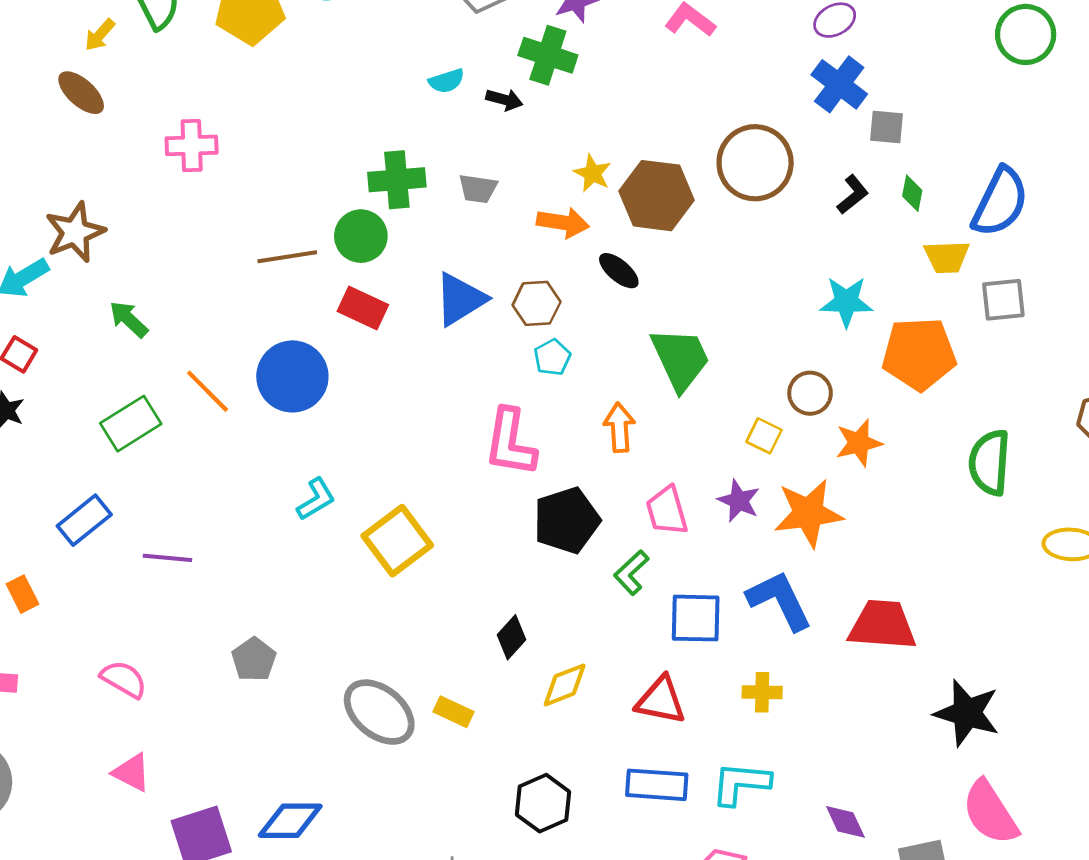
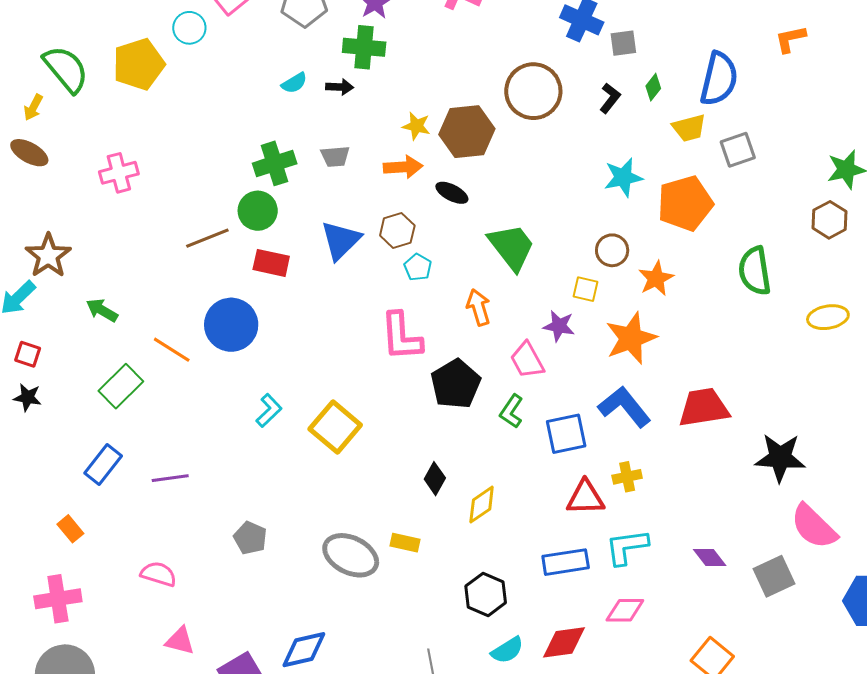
green diamond: (912, 193) -> (653, 87), turned 40
purple star: (739, 501) -> (559, 326), moved
red triangle: (661, 700) -> (585, 498), moved

